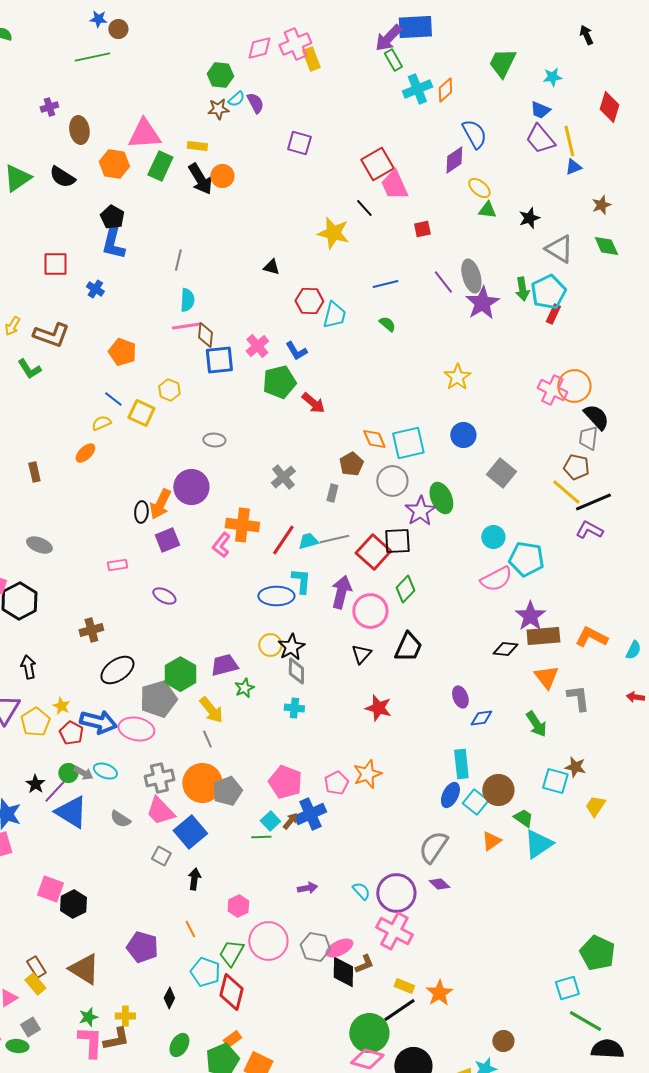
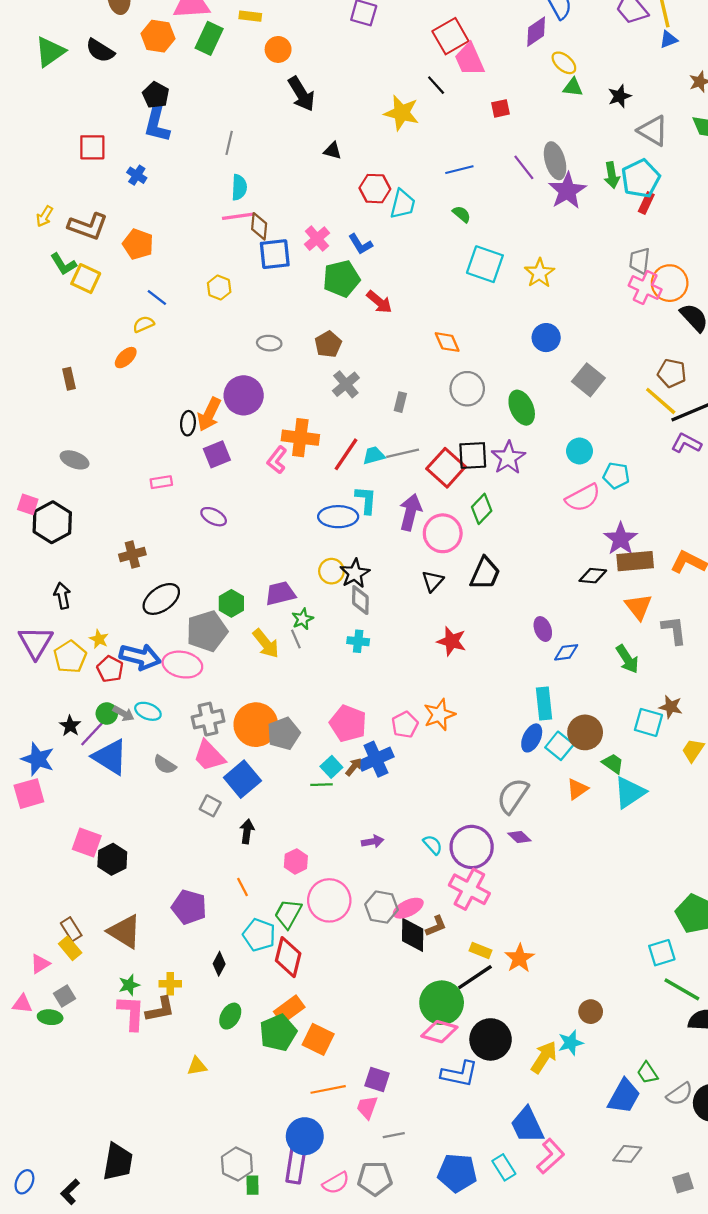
black arrow: (200, 179) -> (301, 94), moved
orange pentagon: (122, 352) -> (138, 244), moved
yellow square: (141, 413) -> (86, 279), moved
gray trapezoid: (588, 438) -> (640, 261), moved
cyan square: (408, 443) -> (485, 264), moved, turned 32
brown pentagon: (351, 464) -> (328, 344), moved
purple star: (420, 511) -> (508, 458), moved
cyan pentagon: (526, 559) -> (616, 475), size x0.7
green hexagon: (180, 674) -> (231, 603), size x0.7
gray line: (207, 739) -> (296, 639), moved
orange rectangle: (232, 1039) -> (289, 1009), size x1.5

